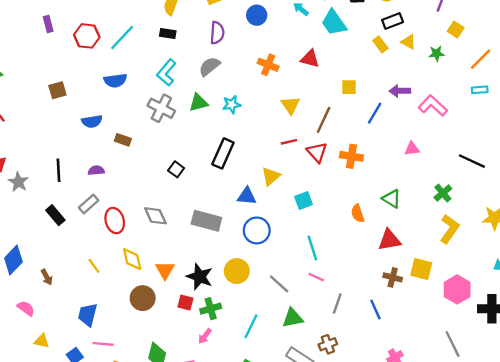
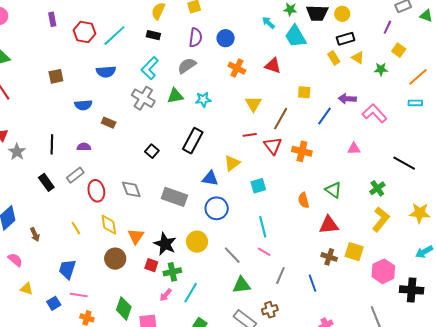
blue circle: (257, 15) -> (226, 38), moved
cyan line: (251, 326) -> (191, 293), moved

